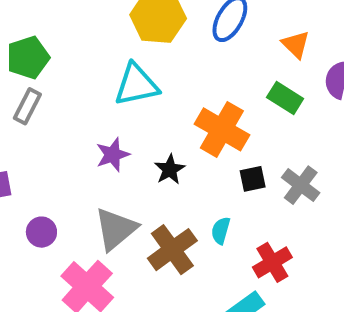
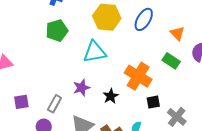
green pentagon: (28, 58) -> (57, 31), moved
gray rectangle: (27, 106) -> (54, 104), moved
gray cross: (301, 185) -> (177, 117), moved

